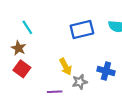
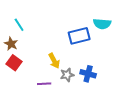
blue rectangle: (82, 29) -> (79, 36), moved
blue cross: (106, 71) -> (88, 74), moved

